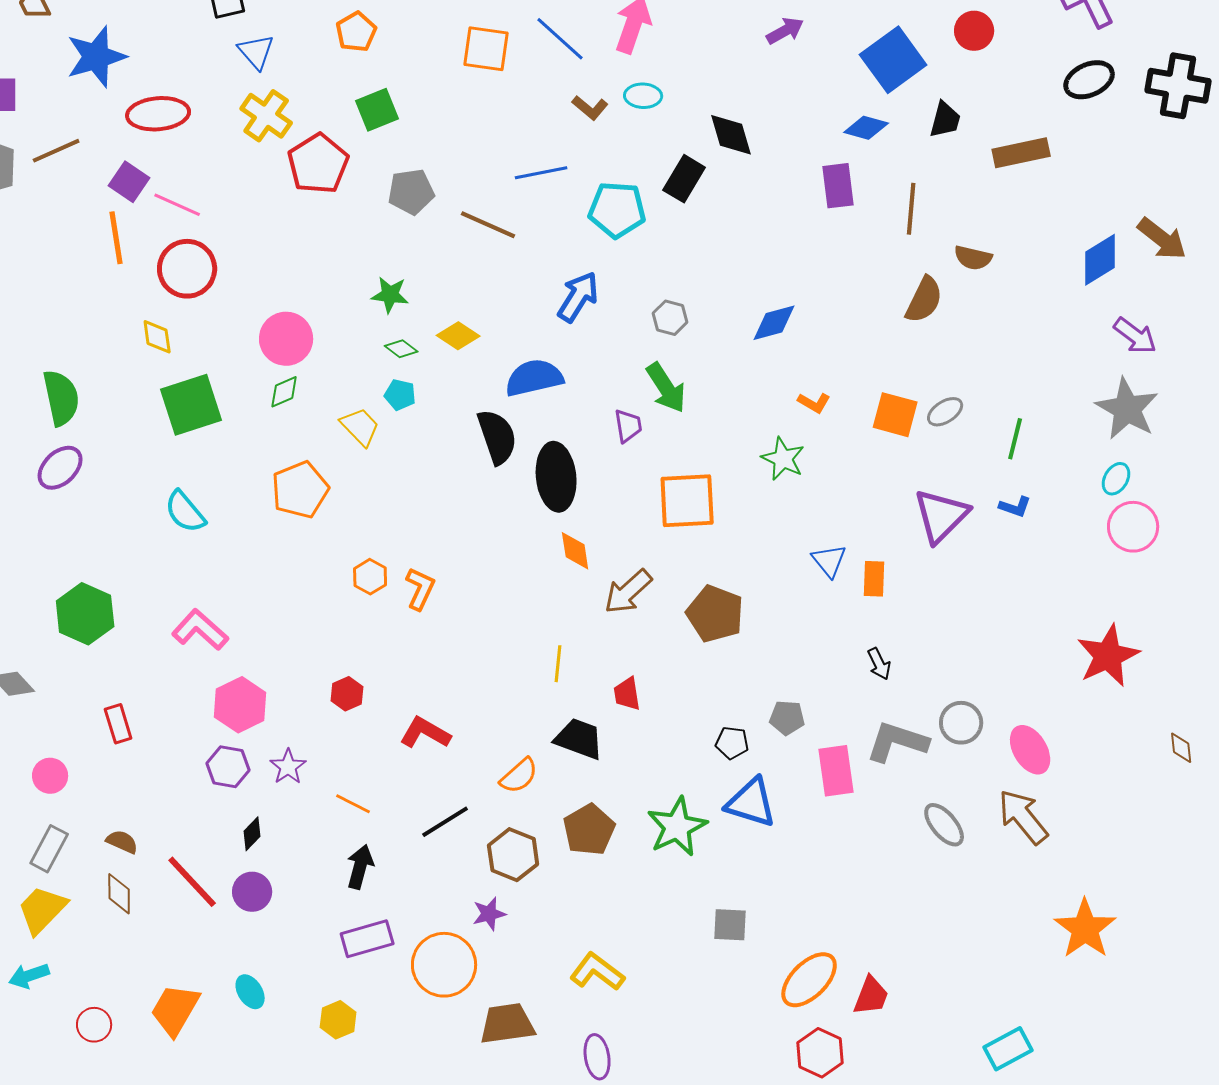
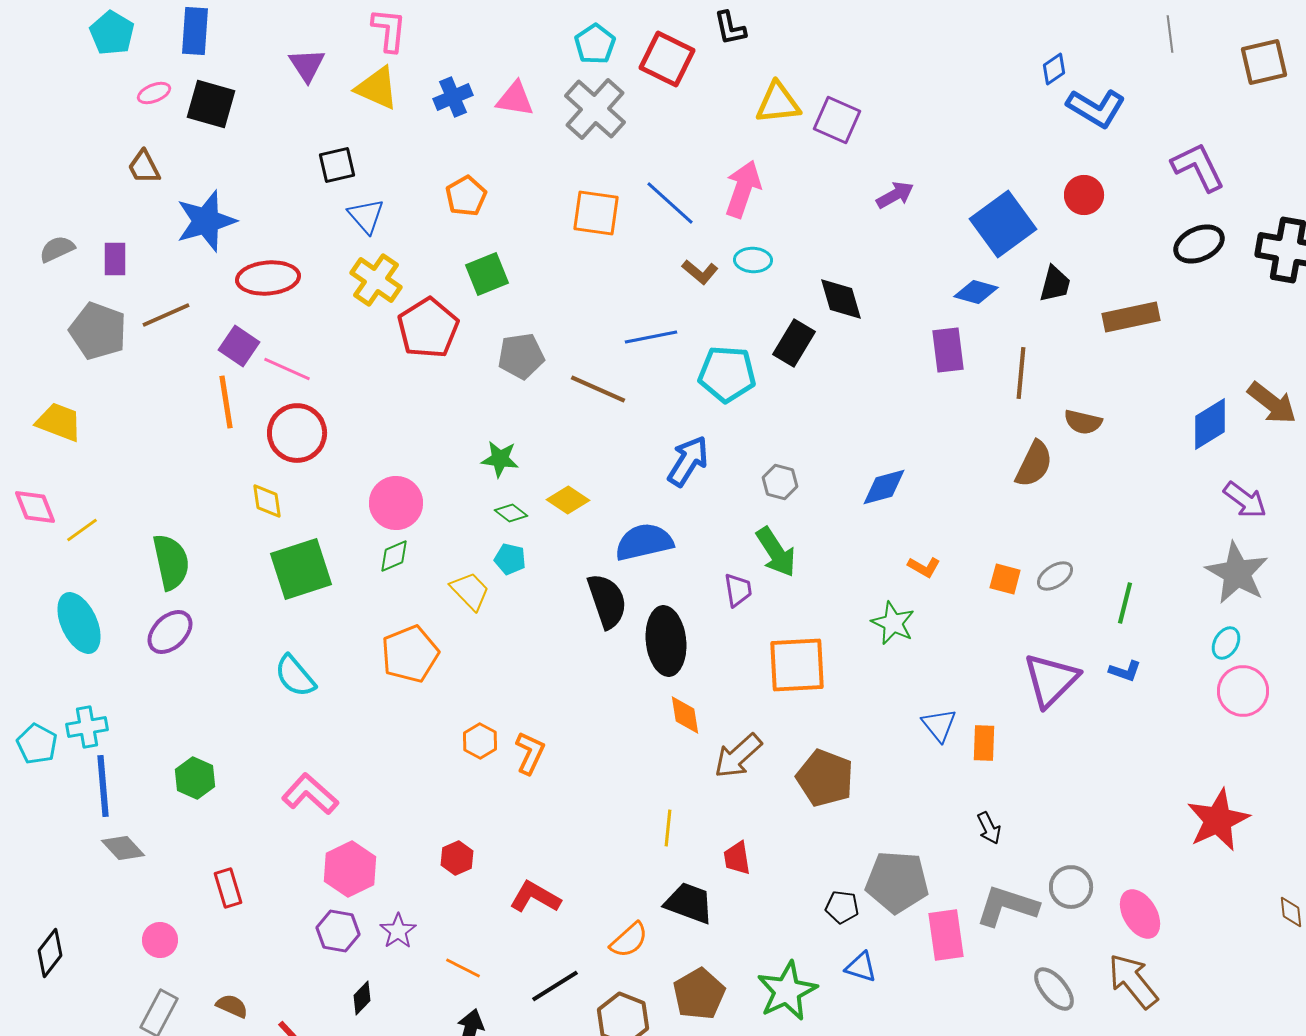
orange square: (895, 415) -> (1005, 579), size x0.7
green hexagon: (85, 614) -> (195, 778), size x0.7
gray pentagon: (787, 718) -> (897, 882), size x1.8
blue triangle: (751, 803) -> (861, 967), size x0.6

